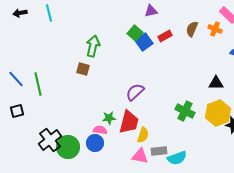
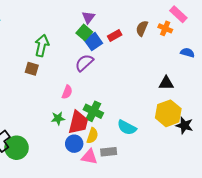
purple triangle: (151, 11) -> (88, 17), moved, turned -40
purple semicircle: (135, 92) -> (84, 63), moved
green cross: (185, 111) -> (93, 111), moved
pink semicircle: (100, 130) -> (67, 92), moved, turned 104
blue circle: (95, 143) -> (74, 144), moved
cyan semicircle: (177, 158) -> (127, 127), moved, turned 48

